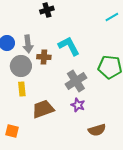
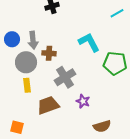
cyan L-shape: (69, 46) -> (89, 42), moved
gray cross: (76, 81) -> (65, 77), moved

